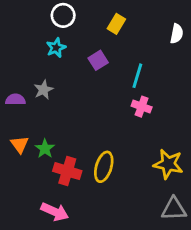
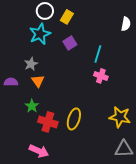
yellow rectangle: (116, 24) -> (67, 17), moved
cyan star: (56, 48) -> (40, 34), size x1.5
purple semicircle: (15, 100) -> (11, 82), moved
orange triangle: (20, 144) -> (38, 81), moved

